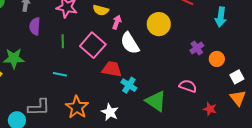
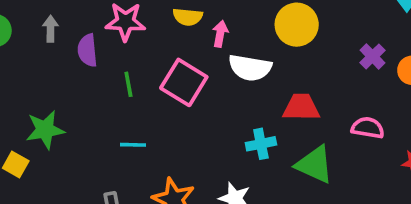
purple semicircle: (35, 26) -> (87, 50), moved
white semicircle: (130, 43) -> (250, 68), turned -40
red trapezoid: (112, 69) -> (301, 107), moved
cyan cross: (129, 85) -> (261, 144), turned -35

